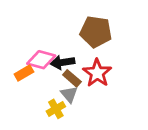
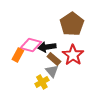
brown pentagon: (96, 32) -> (72, 24), turned 30
orange rectangle: (24, 73) -> (18, 55), turned -32

